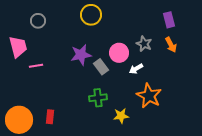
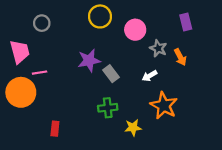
orange arrow: (171, 45) -> (180, 57), moved
pink circle: (119, 53) -> (135, 30), moved
orange circle: (19, 120) -> (21, 92), moved

